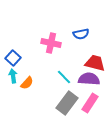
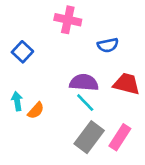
pink cross: (51, 43) -> (68, 20), moved
blue square: (13, 58) -> (22, 52), moved
purple semicircle: (89, 79) -> (84, 82), moved

